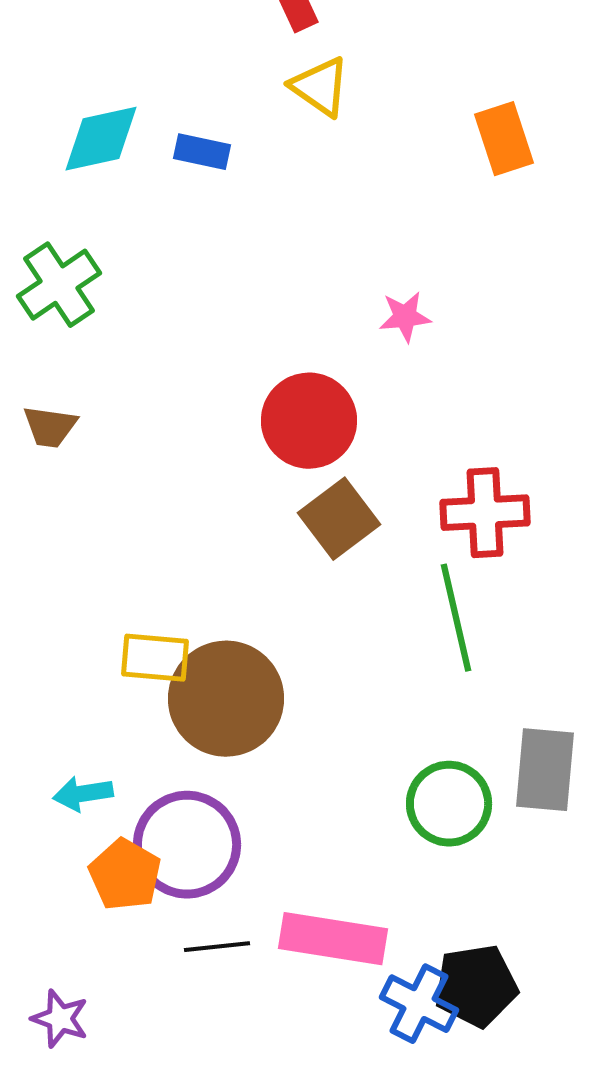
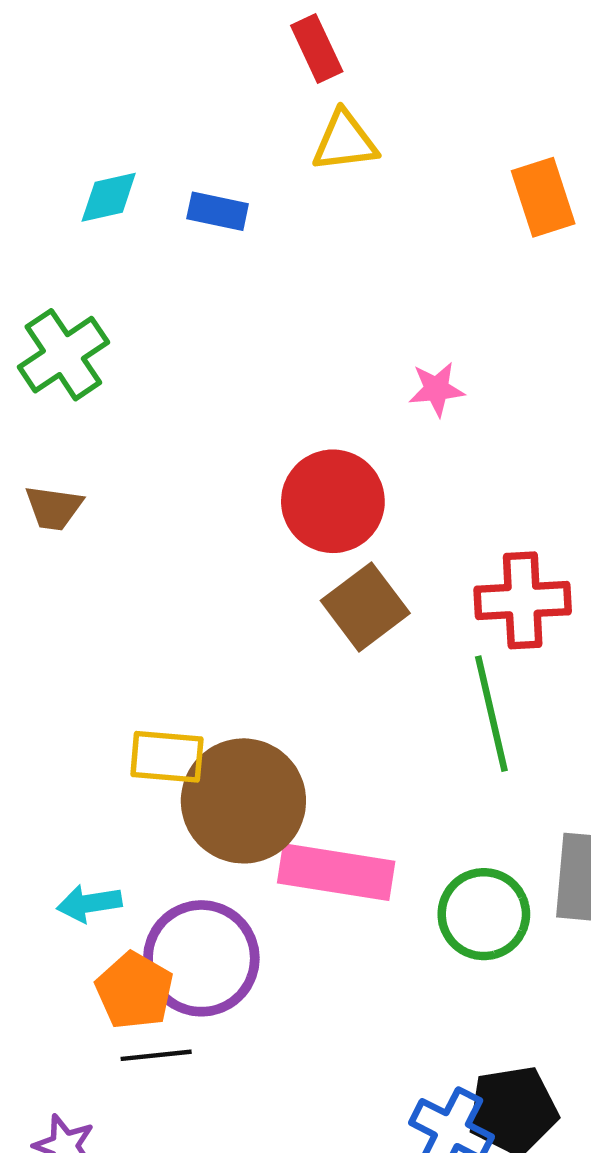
yellow triangle: (320, 87) -> (345, 141), turned -42
cyan diamond: (101, 139) -> (109, 197), size x0.7
pink rectangle: (333, 939) -> (336, 872), moved
black line: (217, 947) -> (156, 1055), moved

